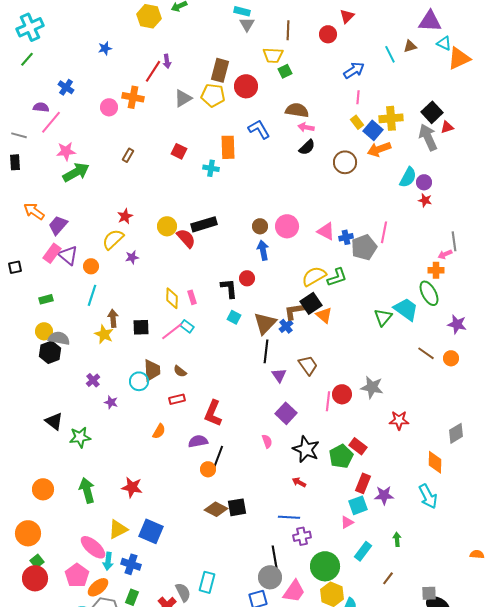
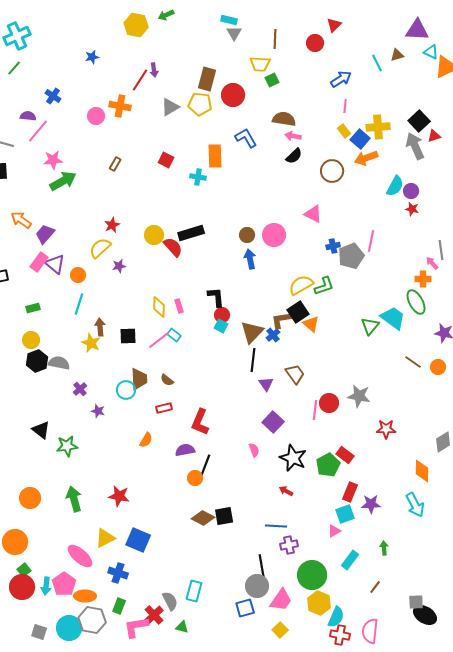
pink triangle: (326, 231) -> (313, 214), moved
pink arrow: (445, 254) -> (432, 263), turned 72
red circle: (247, 278) -> (222, 315), moved
gray semicircle: (59, 338) -> (59, 363), moved
cyan arrow: (108, 561) -> (46, 586), moved
orange ellipse: (98, 587) -> (85, 596), turned 40

